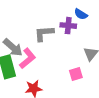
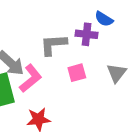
pink square: (76, 74) -> (77, 73), moved

